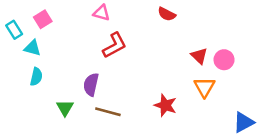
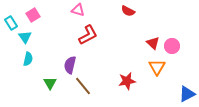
cyan triangle: (32, 48) -> (25, 37), turned 40
red star: (165, 105) -> (127, 81), turned -30
brown line: (108, 112) -> (83, 86), turned 36

